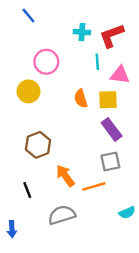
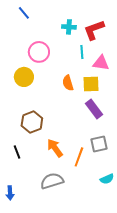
gray square: (110, 161) -> (99, 144), moved
orange line: (94, 186) -> (79, 157), turned -54
black line: (27, 190) -> (17, 152), moved

